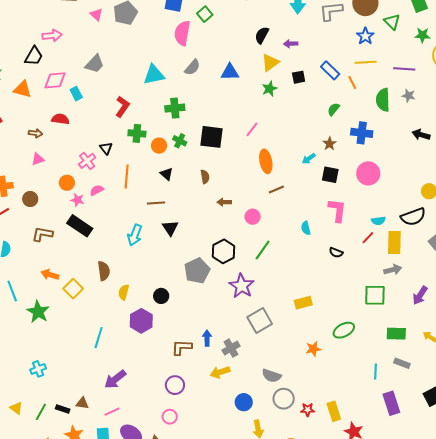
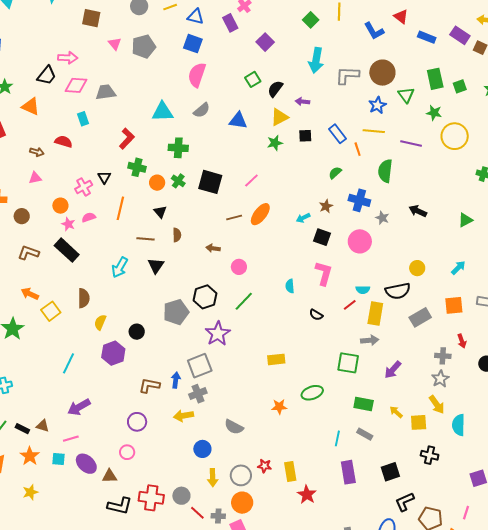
green square: (205, 14) -> (253, 79), moved
gray trapezoid: (95, 64) -> (106, 92), turned -150
pink diamond: (55, 80) -> (76, 85), moved
gray star: (409, 96) -> (382, 218), moved
orange ellipse: (266, 161) -> (260, 214), turned 40
brown semicircle: (205, 177) -> (177, 235), moved
brown line: (276, 190) -> (234, 217), moved
gray square: (260, 320) -> (200, 366), moved
gray circle: (284, 399) -> (241, 475), moved

